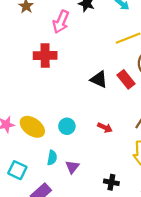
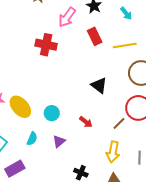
black triangle: (99, 79) -> (99, 85), moved
red rectangle: (126, 79) -> (95, 36), moved
purple triangle: (72, 167) -> (59, 141), moved

